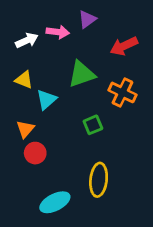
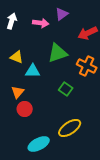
white arrow: (27, 40) -> (12, 21), moved, turned -49
cyan triangle: (46, 100) -> (33, 71), turned 42
green square: (93, 125) -> (66, 89), turned -32
yellow ellipse: (99, 180) -> (70, 128), turned 50

